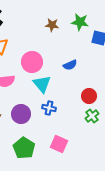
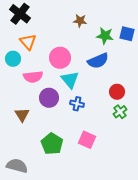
green star: (80, 22) -> (105, 36), moved
blue semicircle: (70, 65) -> (98, 61), size x1.5
purple circle: (21, 114) -> (49, 98), moved

